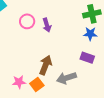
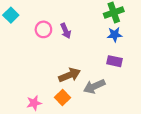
brown arrow: (45, 65) -> (70, 75), turned 54
pink star: (19, 82) -> (34, 103), moved

